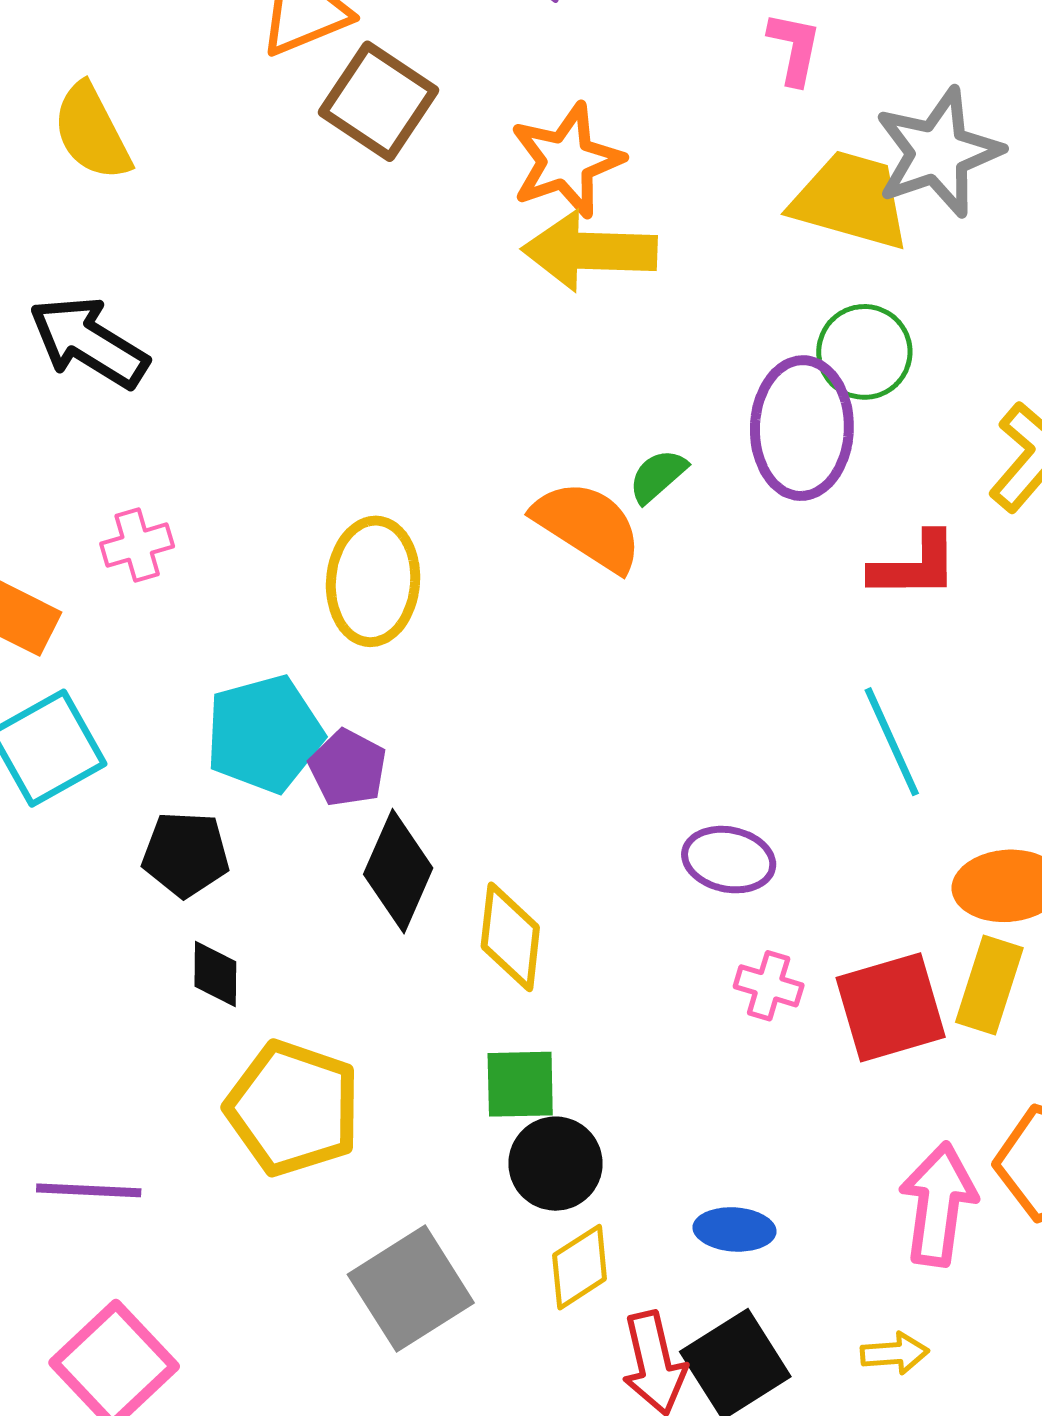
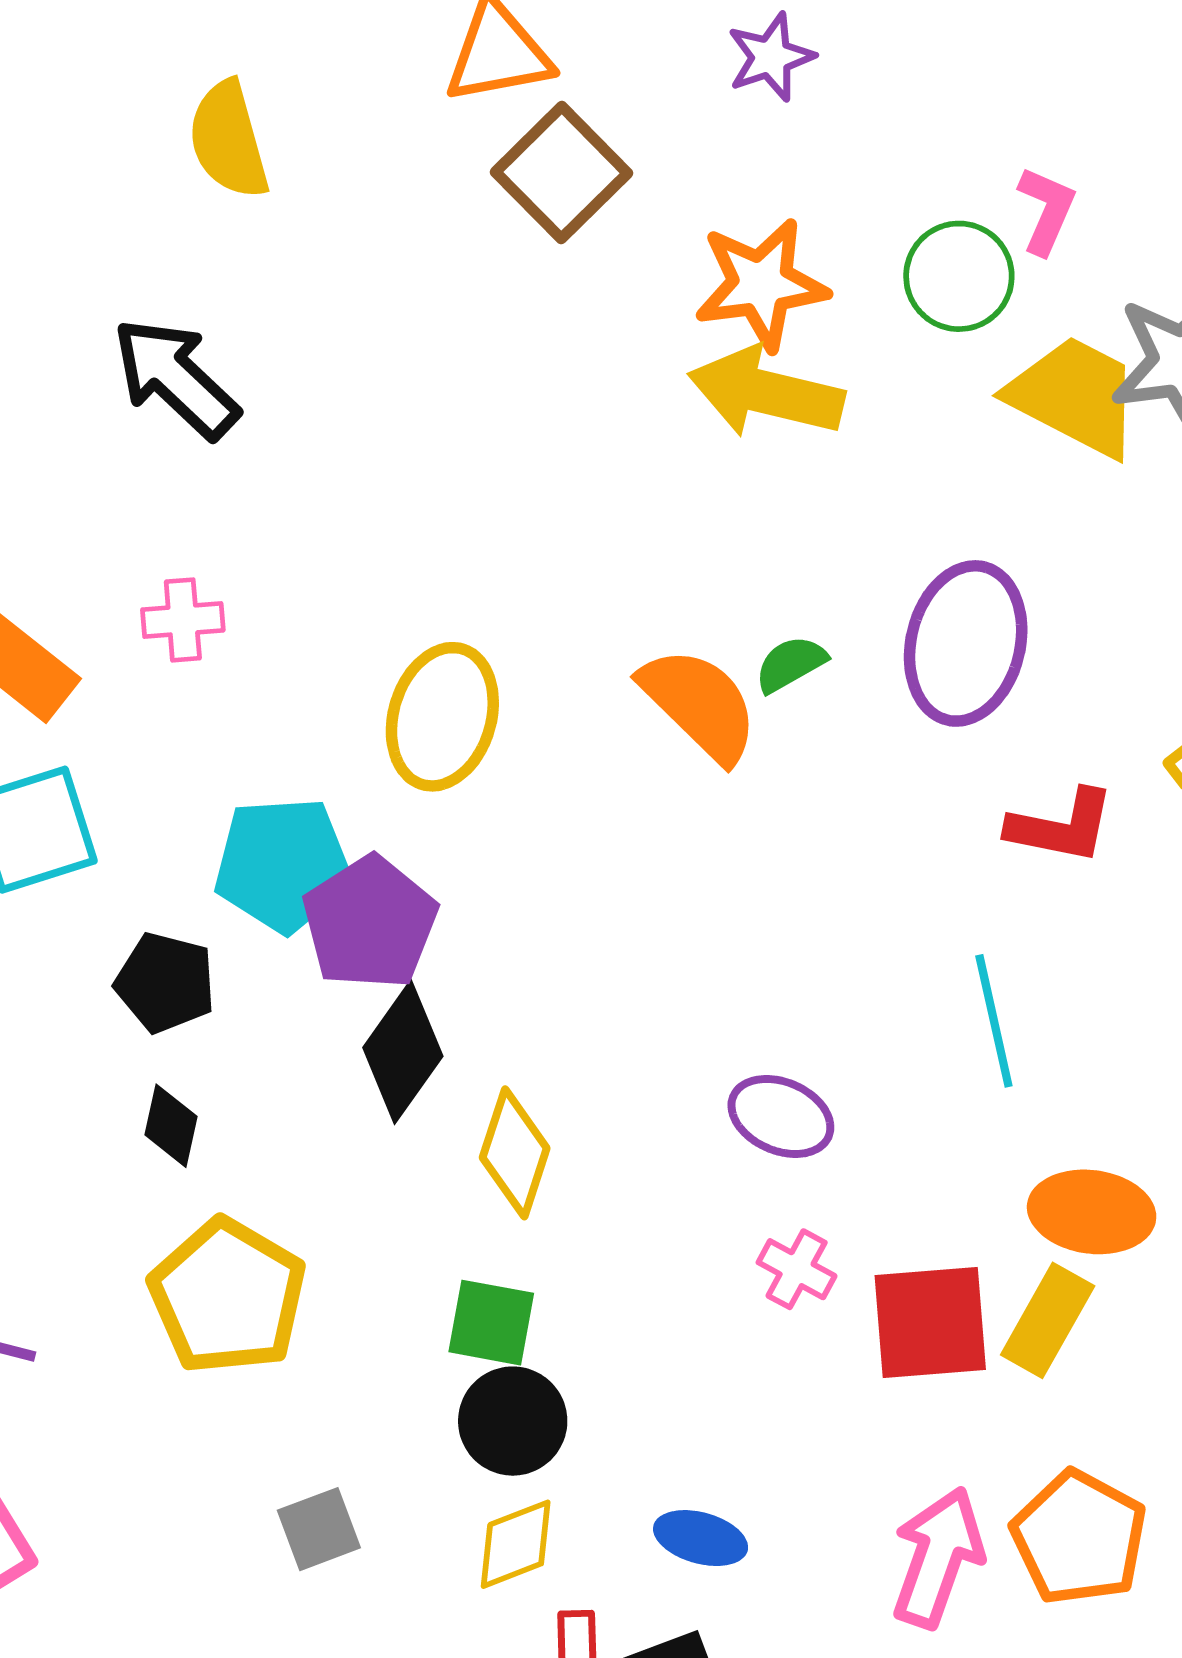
green circle: (864, 352) -> (959, 276), moved
purple pentagon: (348, 768) -> (370, 923), size x1.5
gray square: (411, 1289) -> (319, 1529), size x0.6

